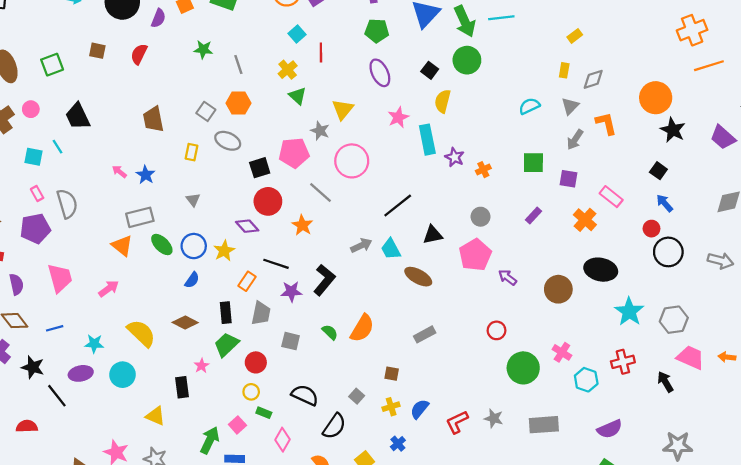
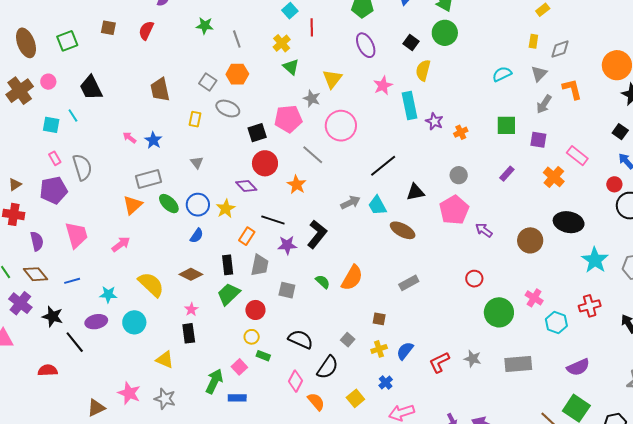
orange triangle: (122, 246) -> (133, 205), turned 40
pink star: (201, 366) -> (191, 309), moved
pink diamond: (283, 440) -> (296, 381), moved

